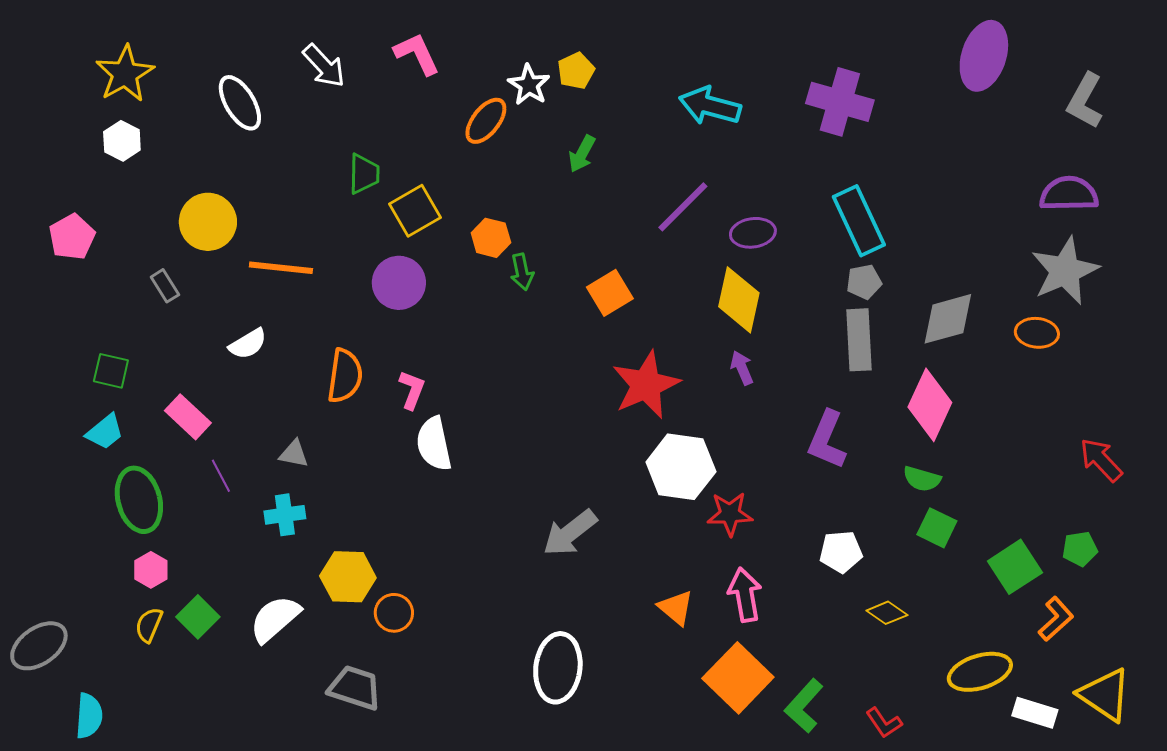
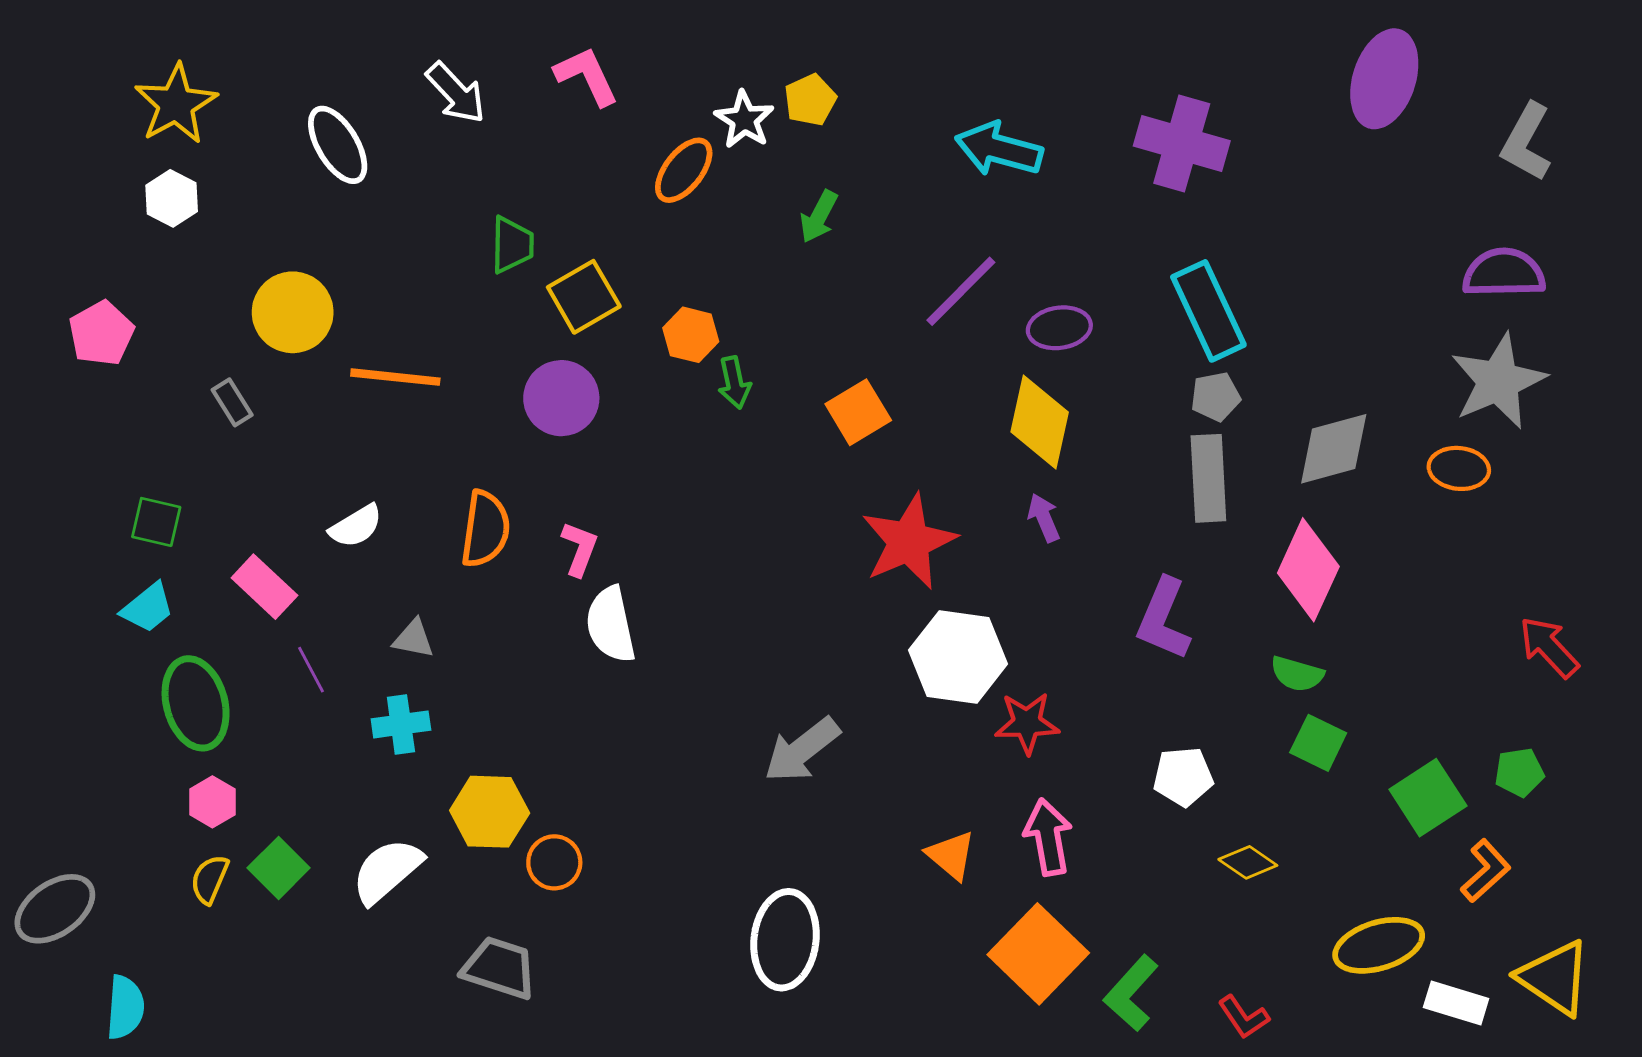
white semicircle: (248, 344) -> (356, 526), moved

